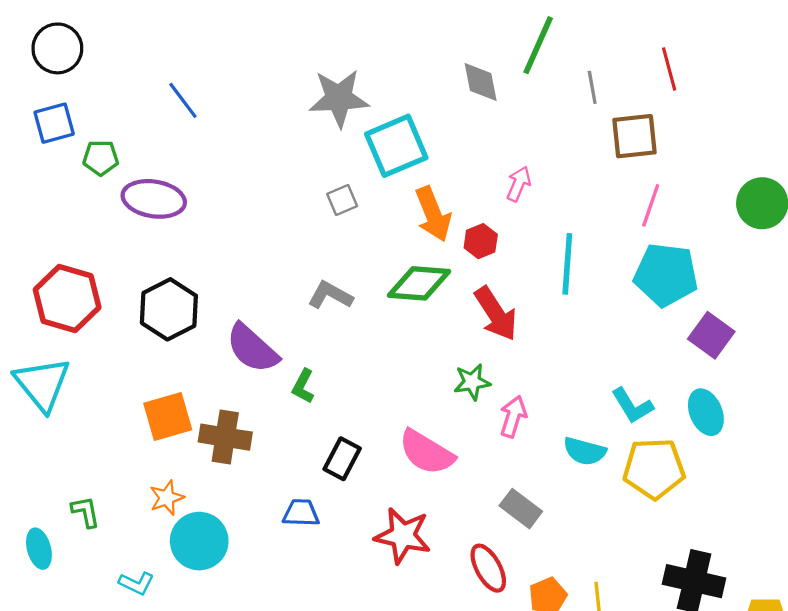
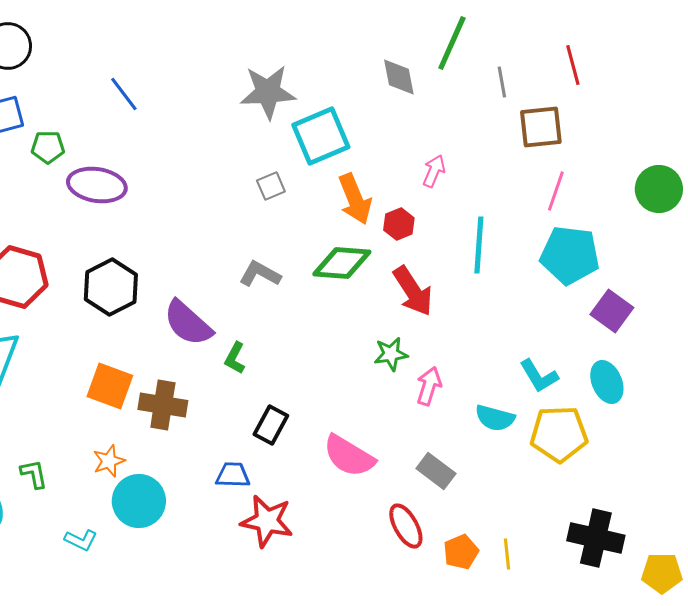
orange square: (168, 417) -> (110, 386), turned 36
pink semicircle: (427, 452) -> (349, 456), moved
red star: (403, 536) -> (267, 521), moved

